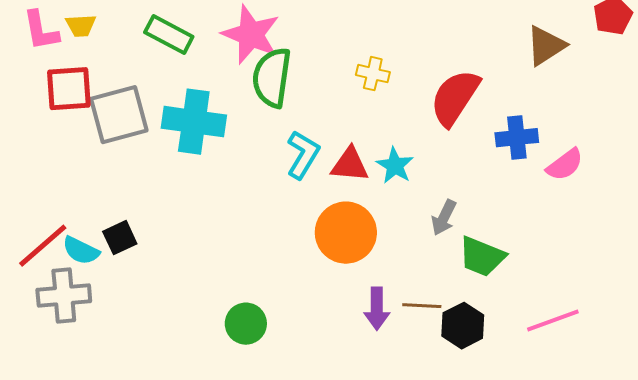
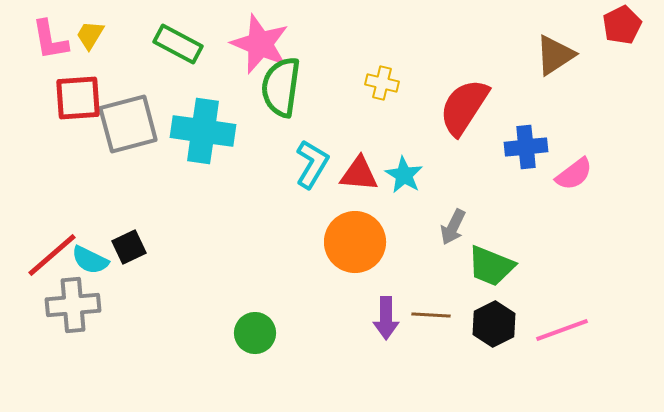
yellow trapezoid: (81, 26) -> (90, 35), turned 124
black hexagon: (463, 326) -> (494, 324), moved

